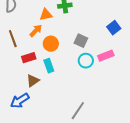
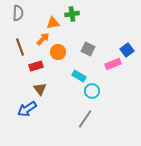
blue square: (114, 28) -> (127, 50), moved
cyan circle: (86, 61) -> (92, 91), moved
cyan rectangle: (49, 66) -> (79, 76), moved, turned -40
brown triangle: (33, 81) -> (40, 89), turned -32

